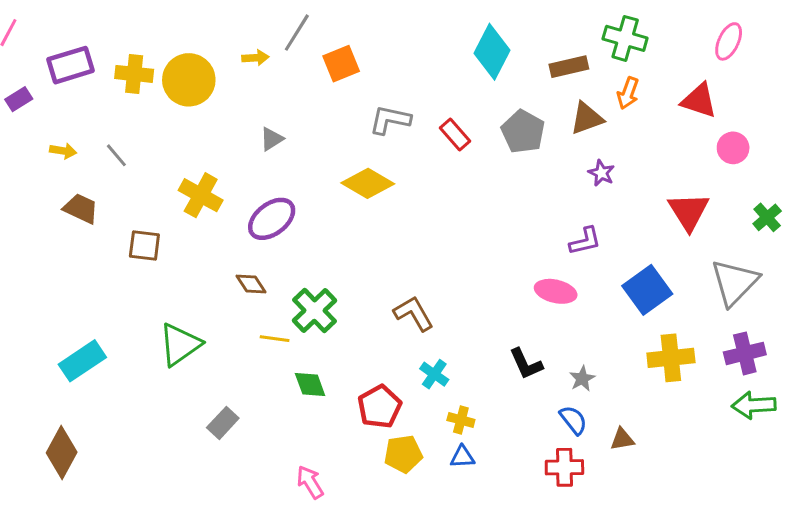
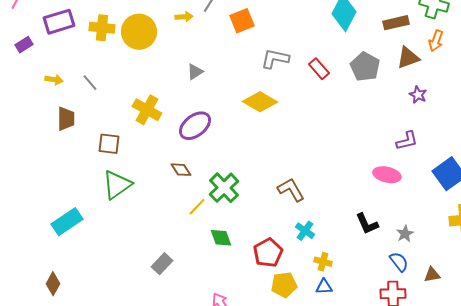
brown trapezoid: (81, 209) -> (66, 119), turned 65
yellow line: (275, 339) -> (197, 207), turned -54
green triangle: (180, 345) -> (117, 185), moved
brown diamond: (62, 453) -> (53, 284), size x0.7

